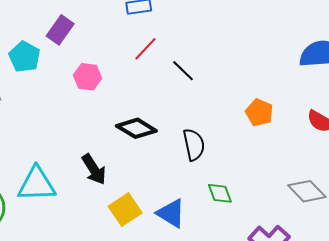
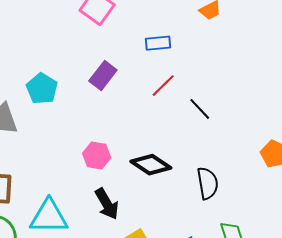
purple rectangle: (60, 30) -> (103, 75), moved
pink hexagon: (87, 77) -> (97, 156), moved

